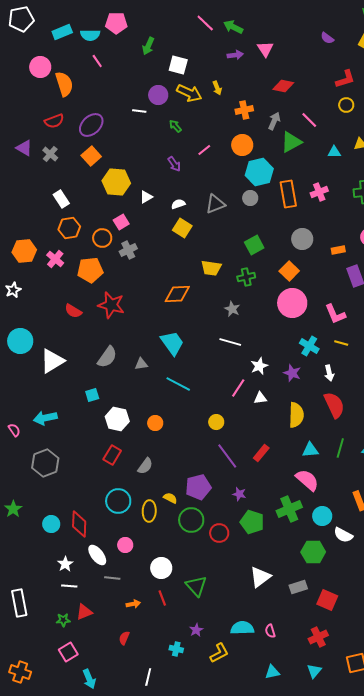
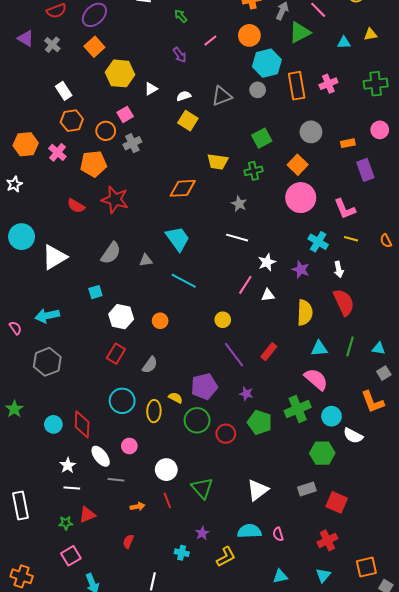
white triangle: (260, 577) -> (258, 490), moved

